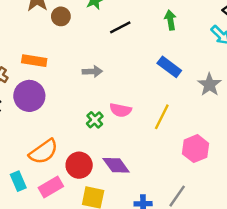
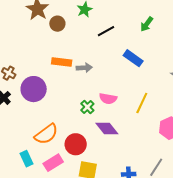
green arrow: (170, 20) -> (147, 24), turned -133
orange rectangle: (34, 61) -> (62, 62), moved
blue rectangle: (169, 67) -> (133, 58), moved
purple diamond: (116, 165) -> (107, 128), moved

